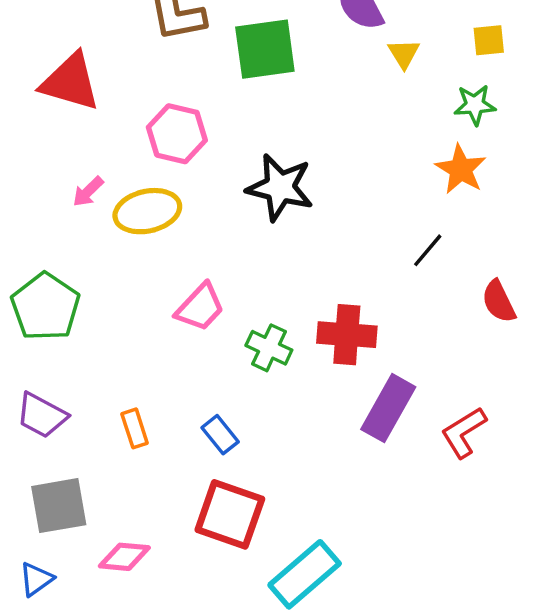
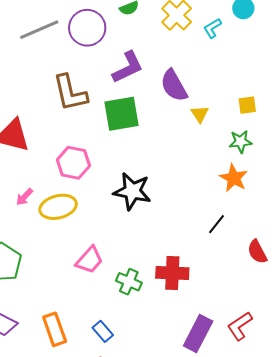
purple rectangle: (388, 408) -> (198, 334), moved
orange rectangle: (135, 428) -> (55, 329), size x1.5

